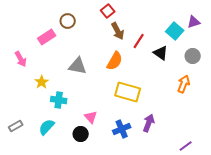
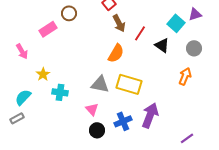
gray triangle: (78, 66) -> (100, 84), moved
purple arrow: (149, 123) -> (150, 115), size x1.4
cyan semicircle: (47, 127) -> (23, 97), moved
black circle: (81, 134) -> (97, 130), moved

